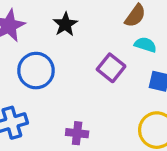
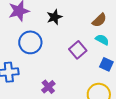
purple cross: (77, 133) -> (48, 87), turned 32

